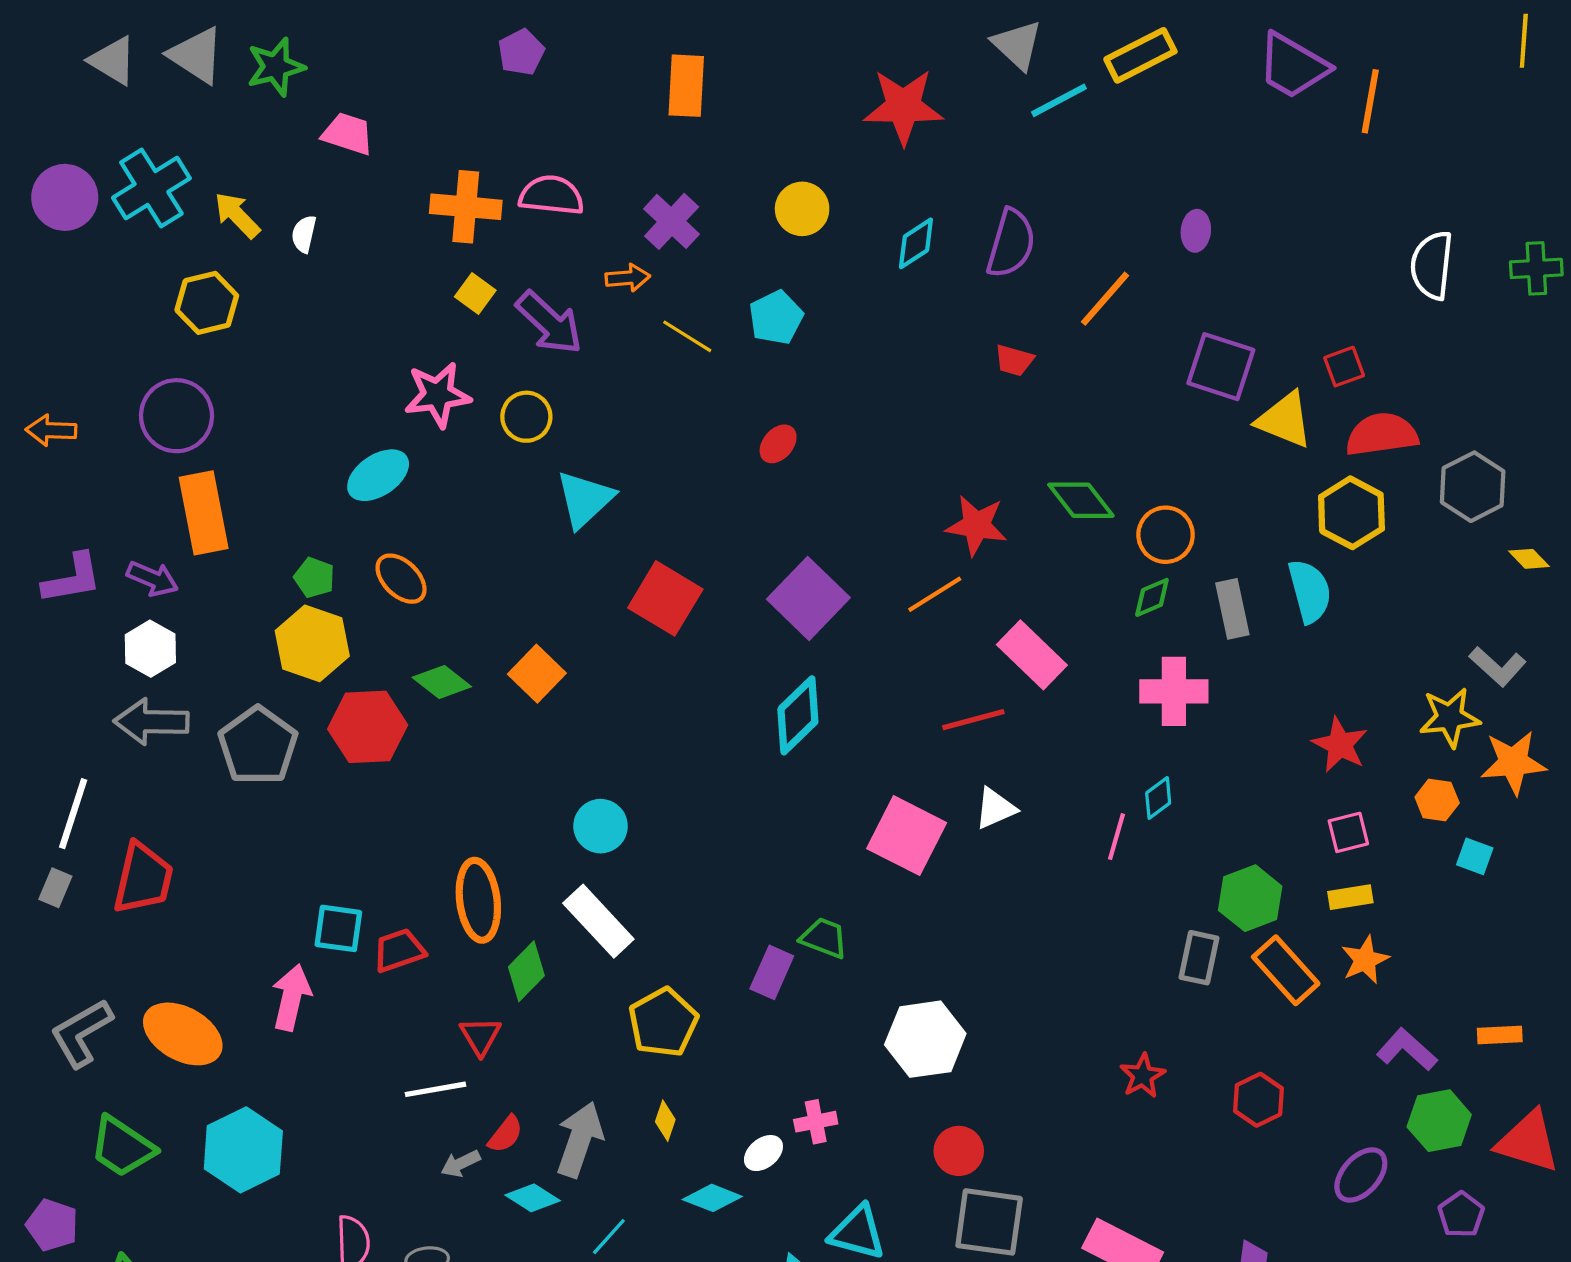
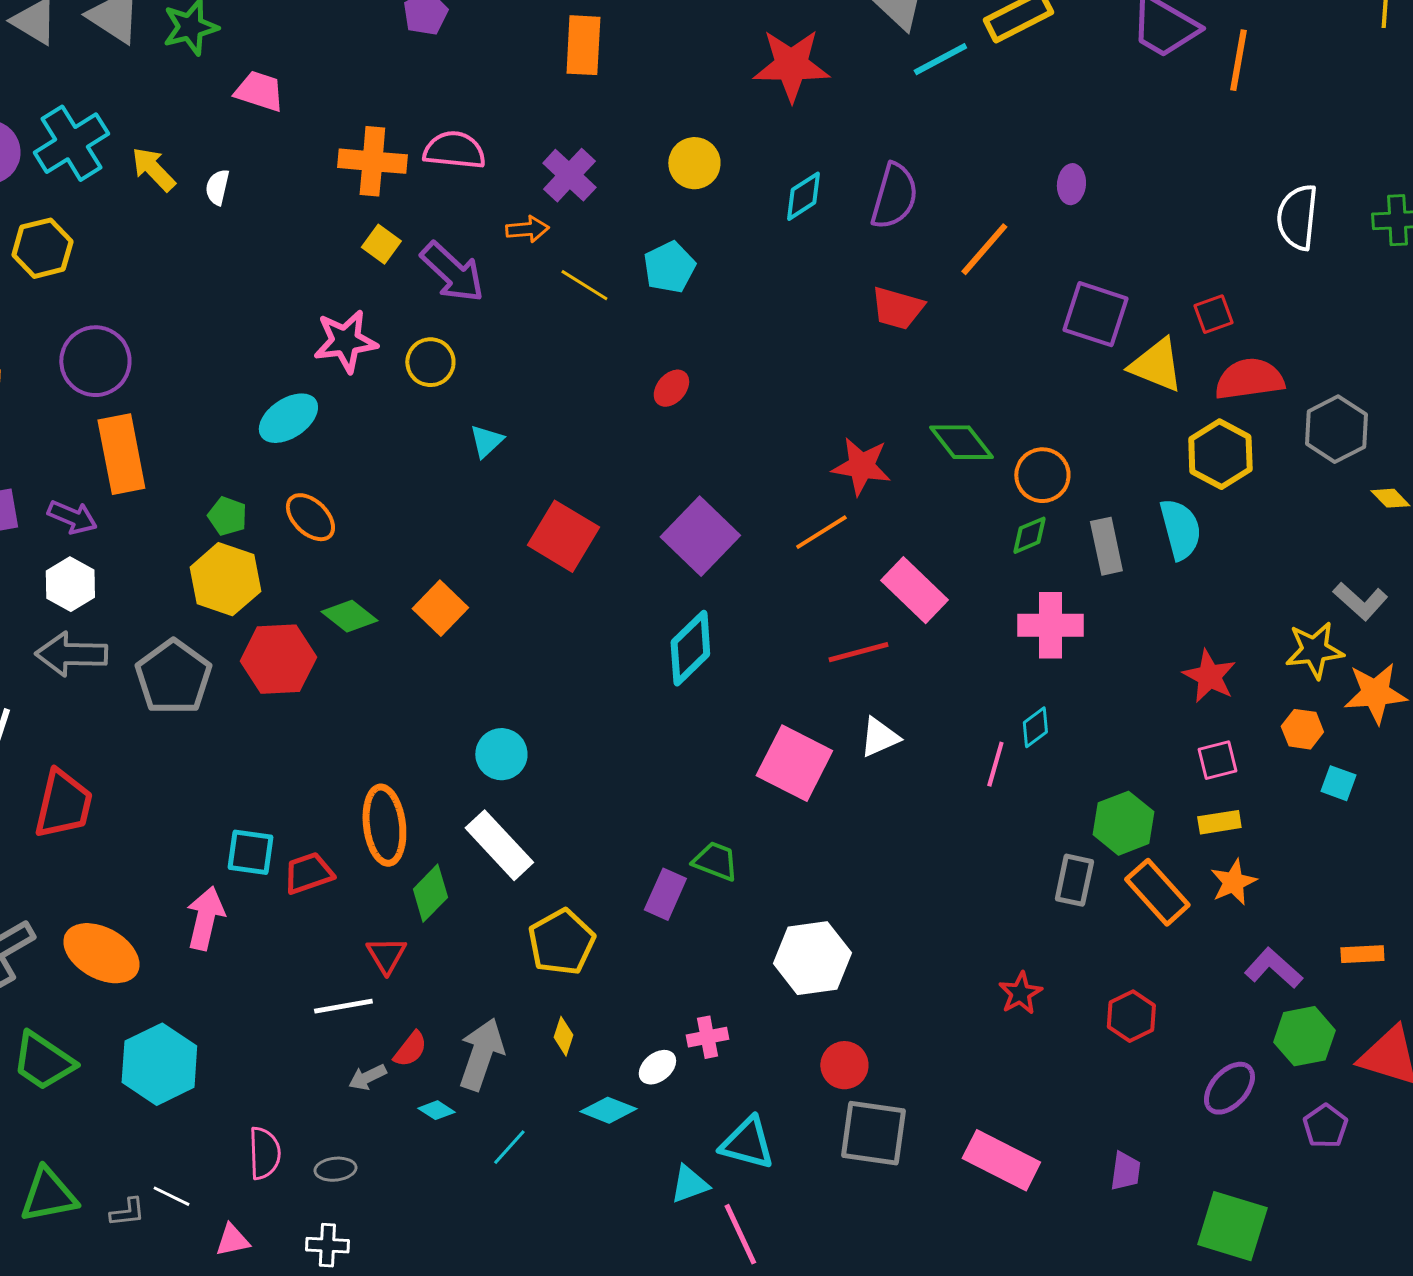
yellow hexagon: (207, 303) -> (42, 248), moved
red trapezoid: (1014, 360) -> (897, 308), size x1.4
cyan triangle: (585, 499) -> (486, 441), size x0.6
cyan diamond: (533, 1198) -> (436, 1110), size x0.7

